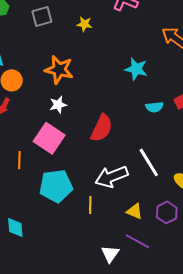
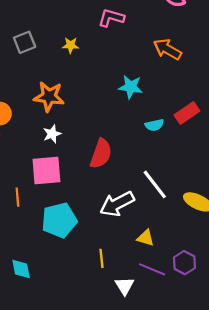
pink square: (49, 138) -> (46, 171), turned -32
yellow line: (90, 205) -> (101, 258), moved
purple hexagon: (167, 212) -> (184, 263), moved

